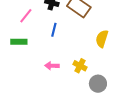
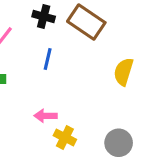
yellow cross: (80, 66) -> (65, 138), moved

